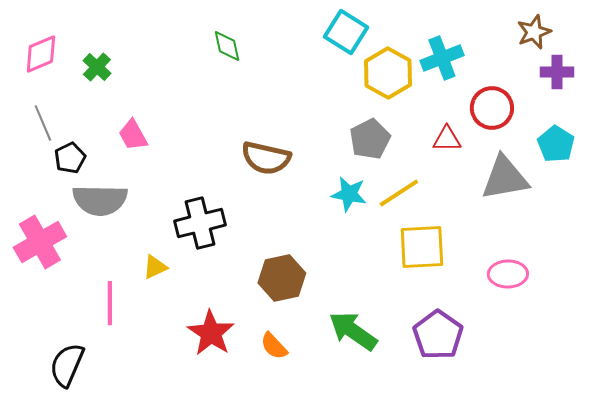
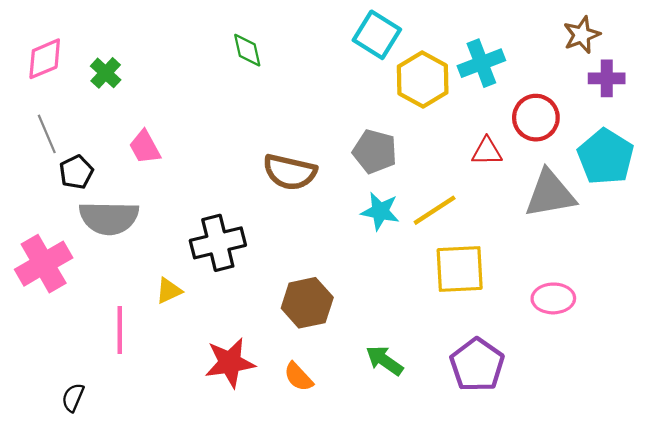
gray pentagon: (370, 139) -> (375, 151), moved, turned -30
cyan pentagon: (556, 144) -> (606, 157), size x1.4
green arrow: (353, 331) -> (384, 361), size x0.7
red star: (211, 333) -> (230, 363), turned 30
black semicircle: (67, 365) -> (73, 398), size x0.6

